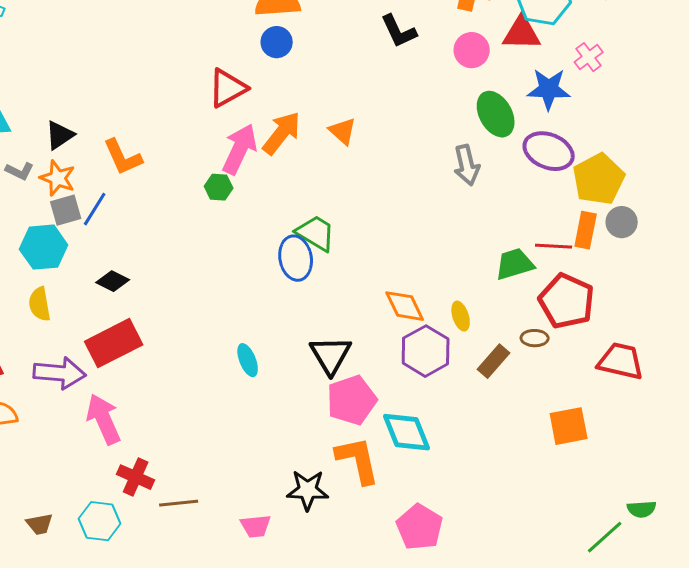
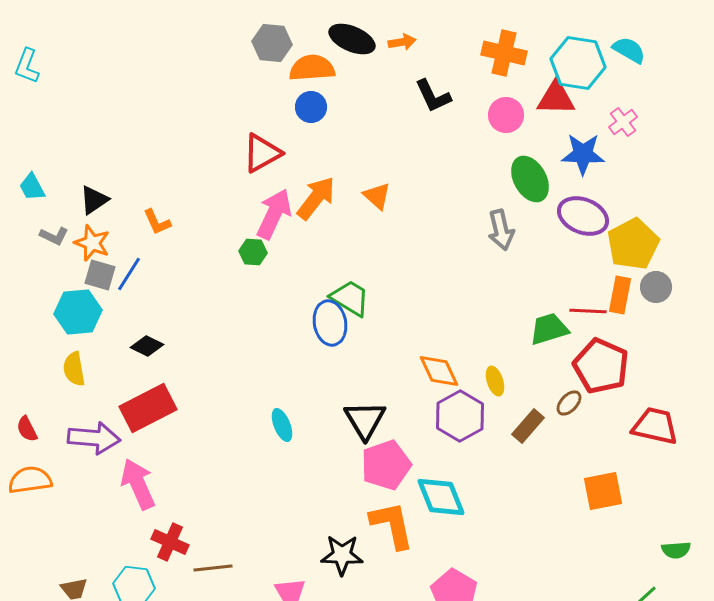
orange L-shape: (123, 157) -> (157, 222), size x0.7
gray square: (66, 210) -> (100, 275), turned 32
brown ellipse: (535, 338) -> (569, 403), turned -48
green semicircle: (642, 509) -> (676, 550), moved

